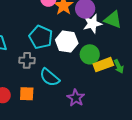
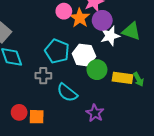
green circle: (90, 54) -> (97, 70), moved
yellow rectangle: (103, 65) -> (123, 78), turned 30
orange square: (27, 94) -> (37, 117), moved

